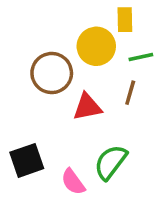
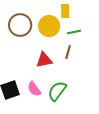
brown circle: (52, 73) -> (20, 25), moved
pink semicircle: (73, 182) -> (34, 89), moved

